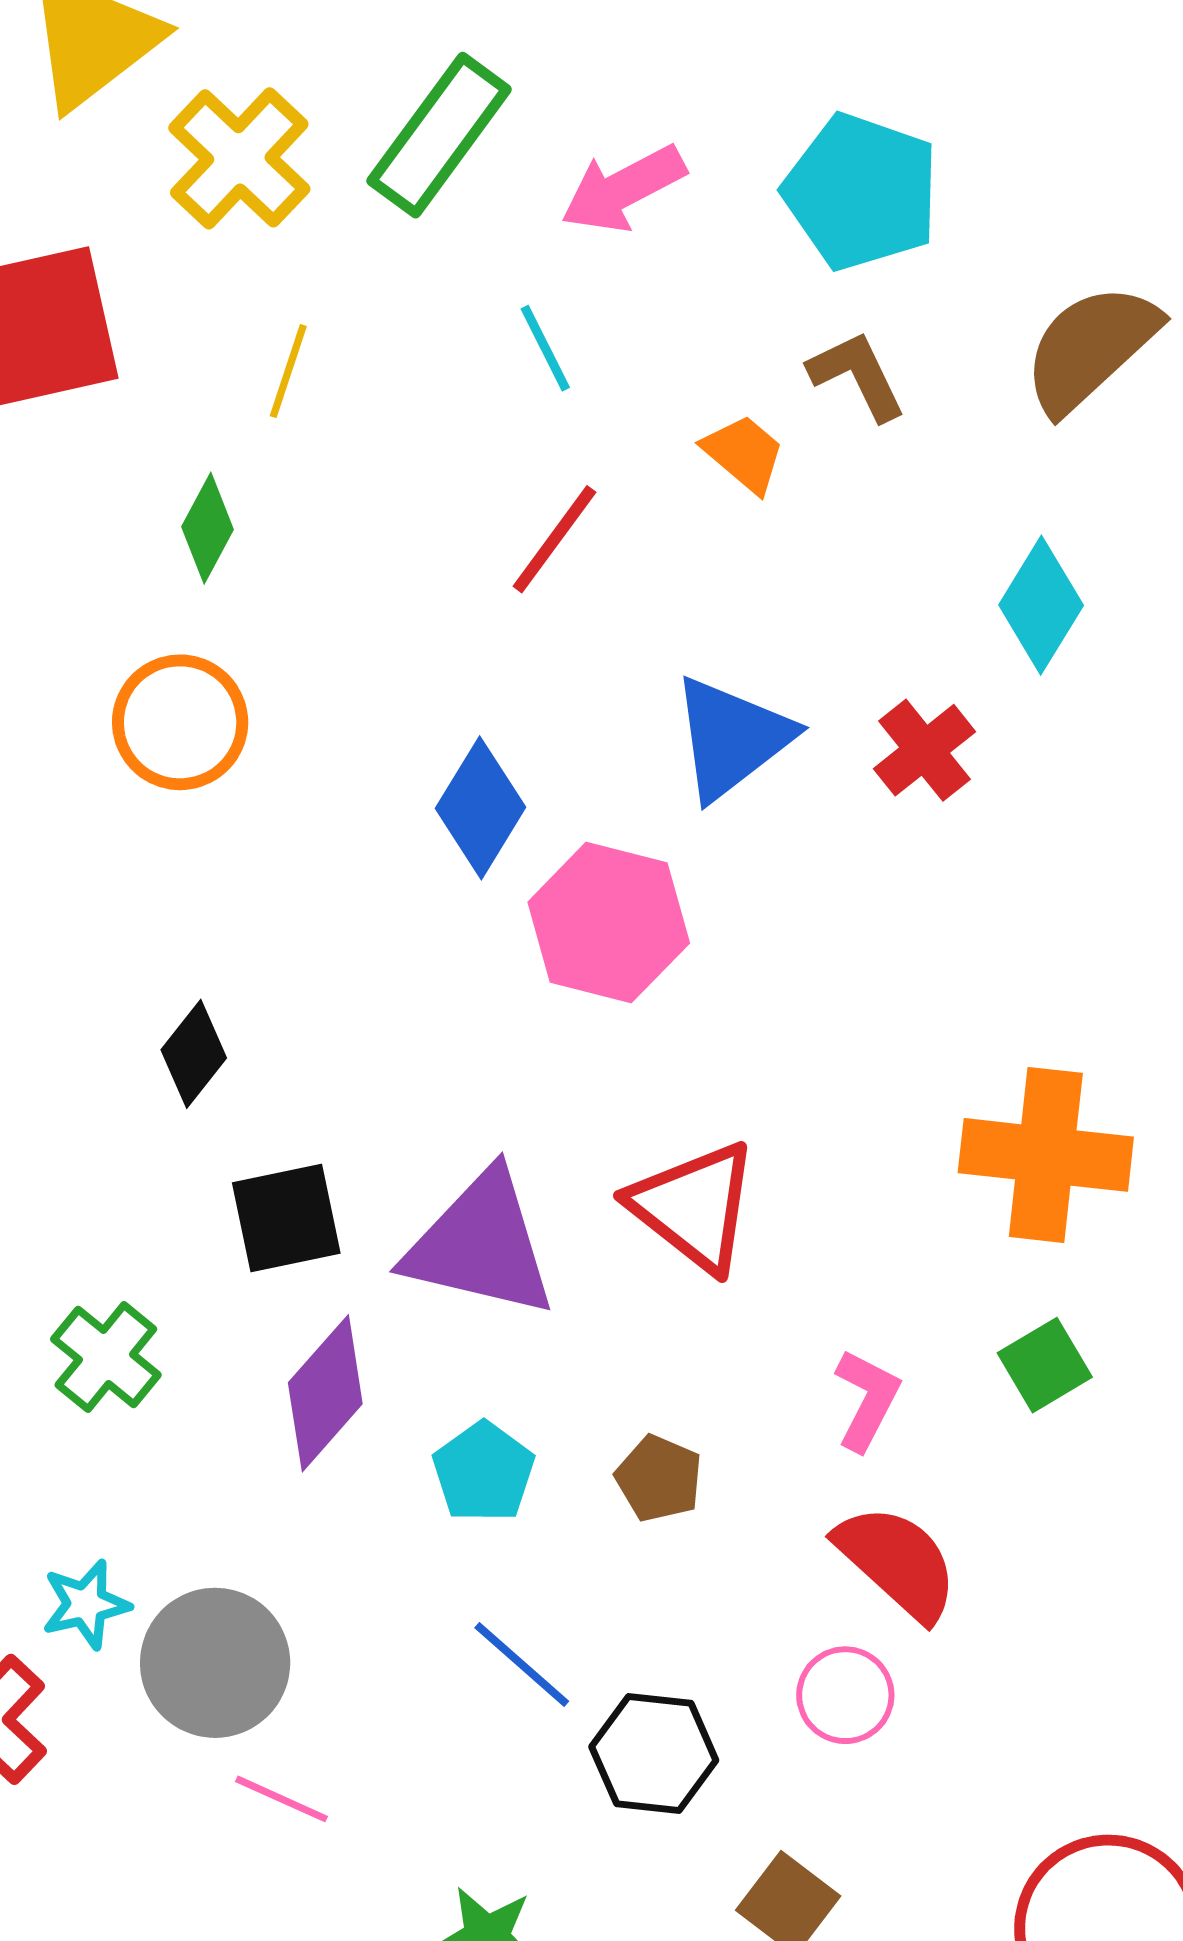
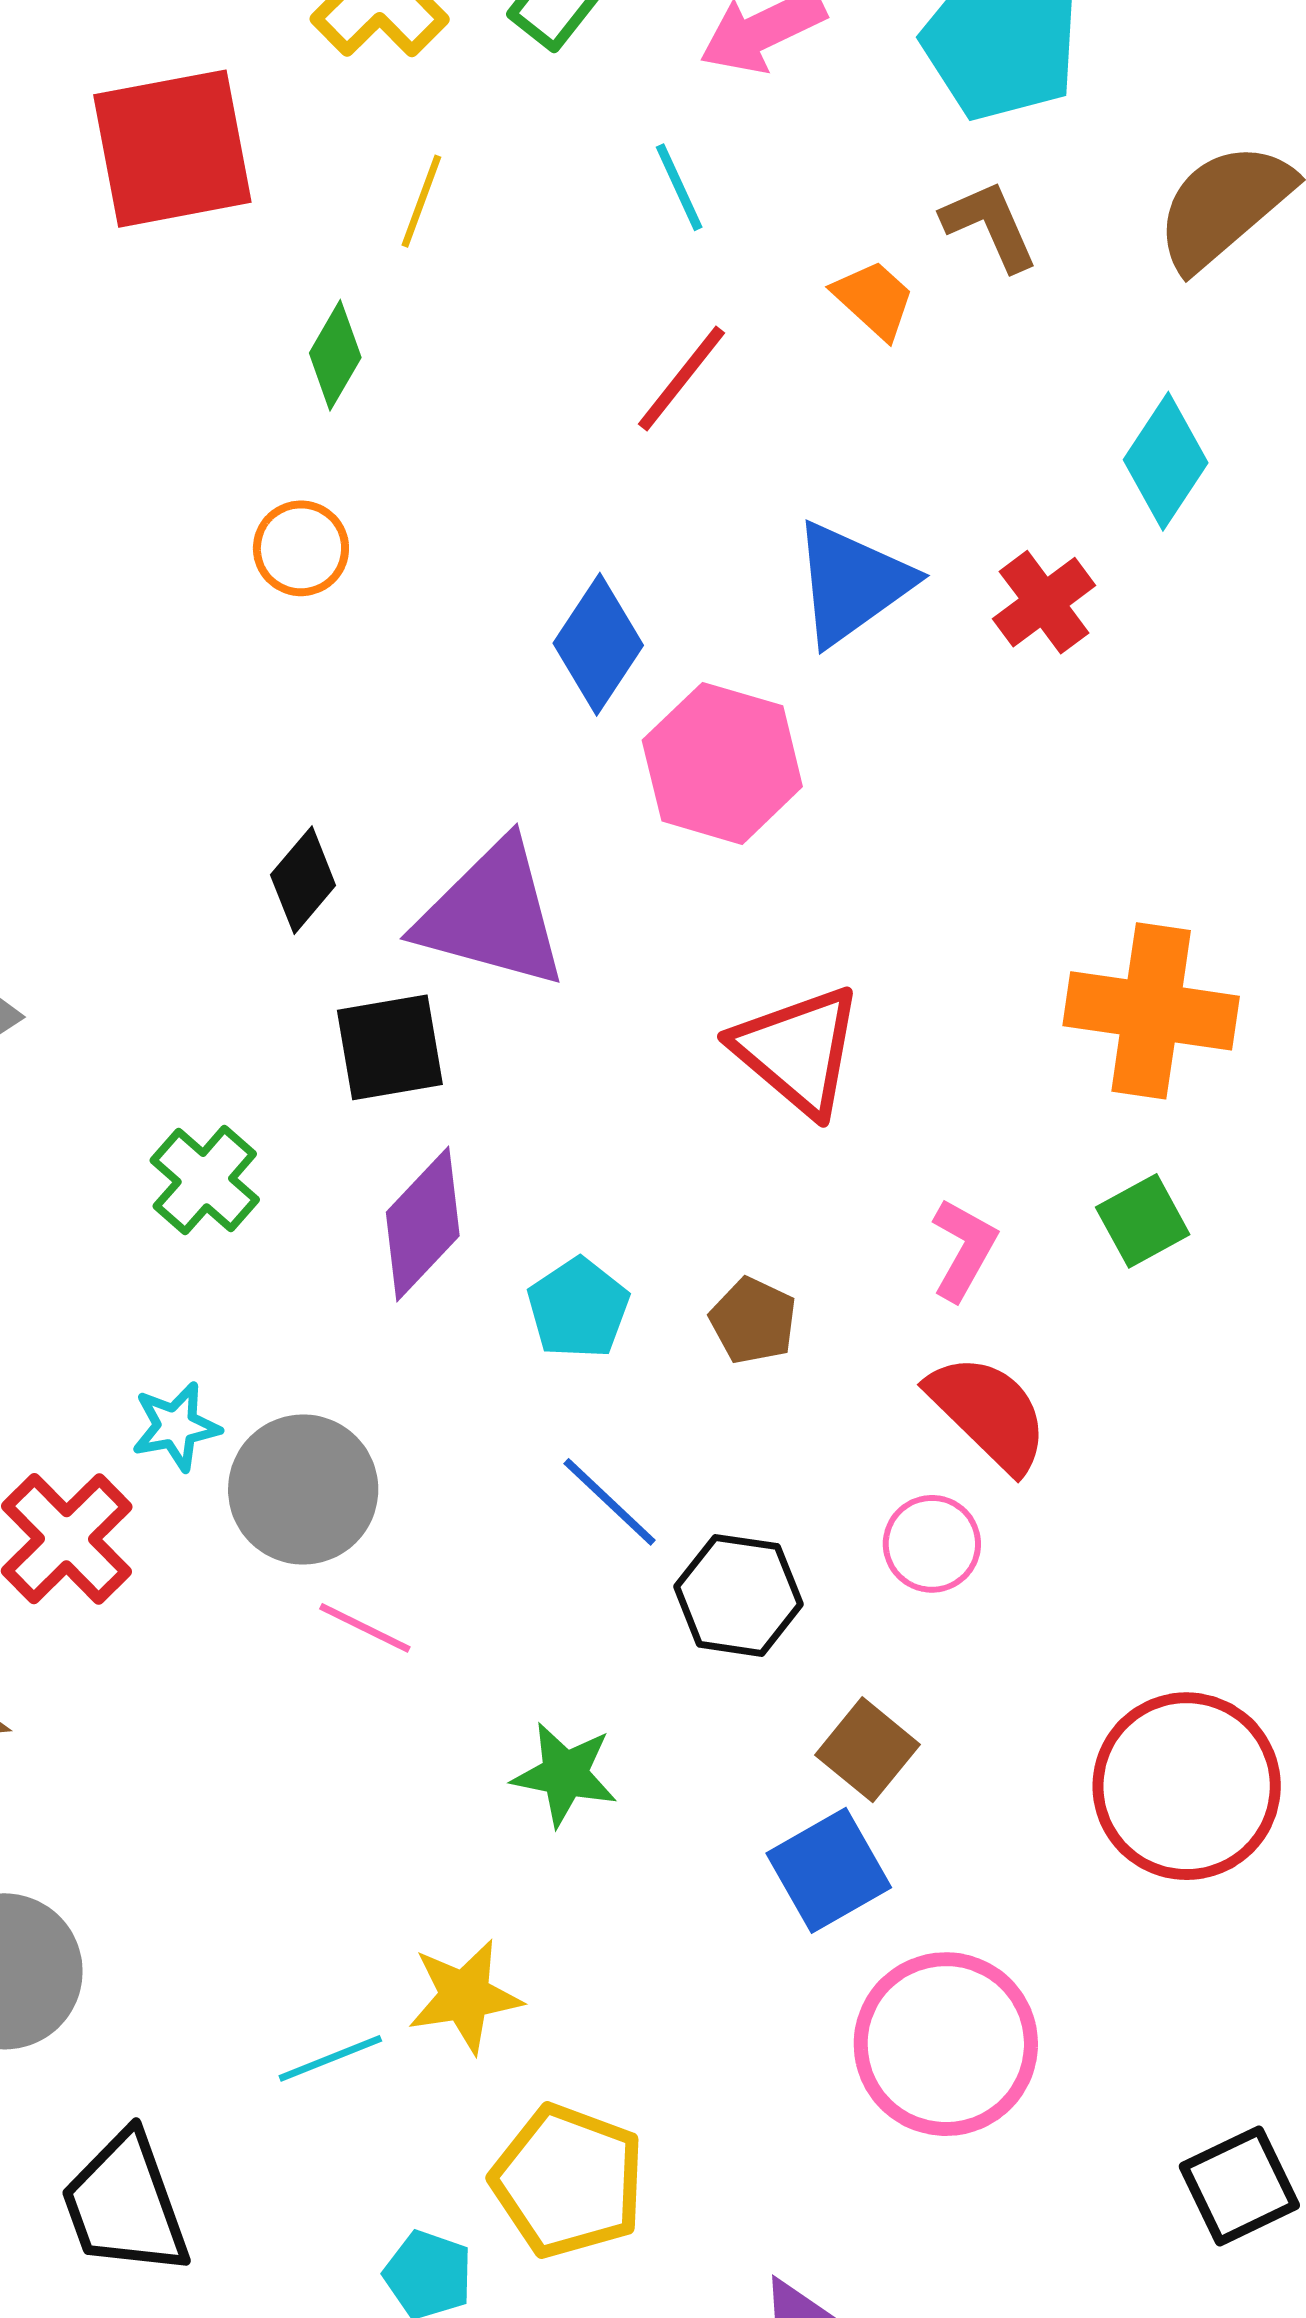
orange circle: (180, 722) -> (301, 548), size x0.7
purple triangle: (481, 1244) -> (492, 915), moved

